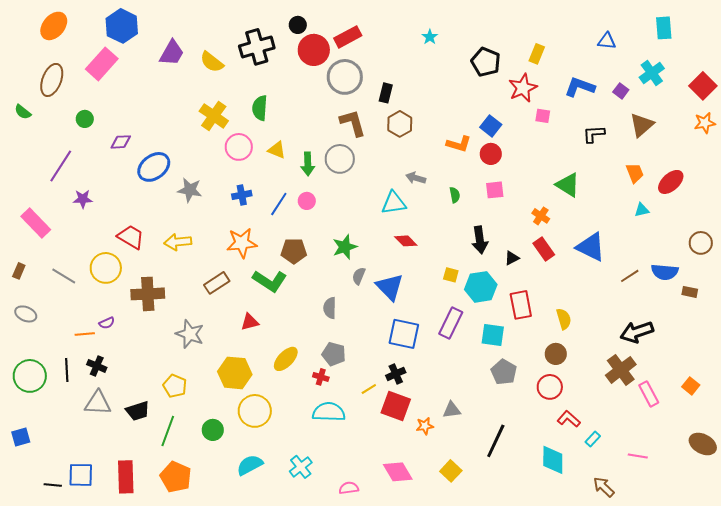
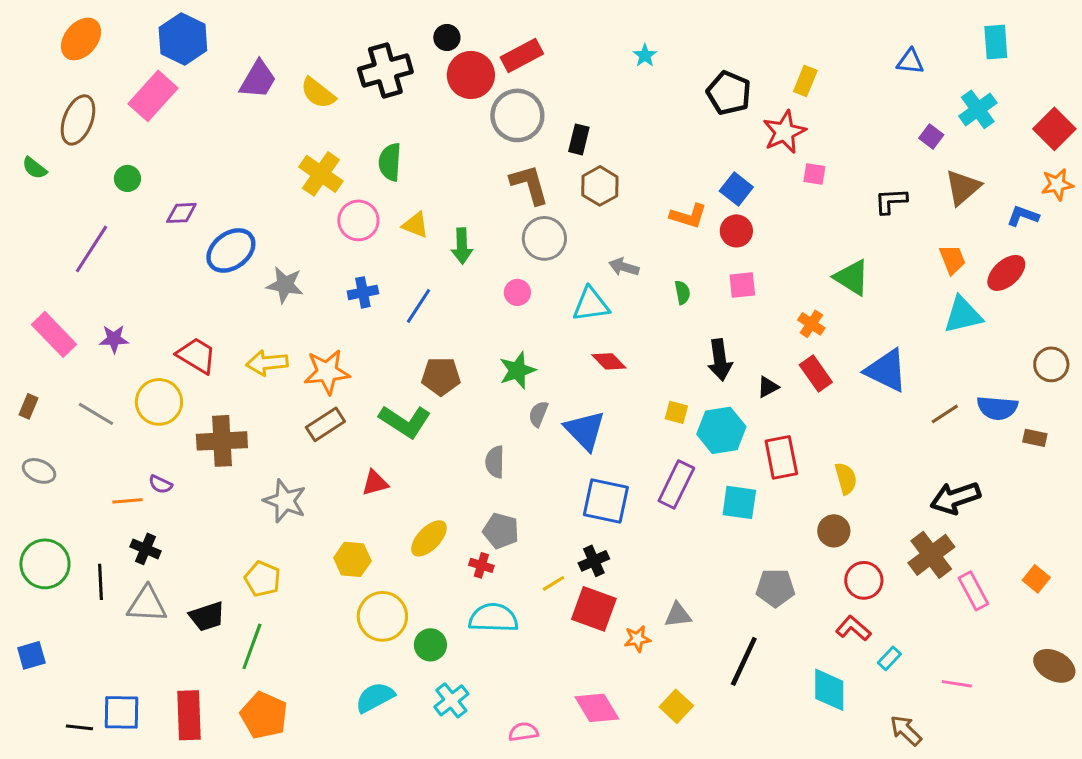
blue L-shape: (580, 87) -> (1023, 216), moved, size x0.7
gray circle: (340, 159) -> (544, 238), moved
purple star: (83, 199) -> (114, 339), moved
pink circle: (307, 201) -> (517, 292), moved
cyan triangle: (642, 210) -> (963, 315), size x1.8
orange star: (242, 243) -> (327, 372), moved
purple semicircle: (107, 323) -> (160, 484), turned 49
black line: (67, 370) -> (100, 582), moved
gray pentagon: (504, 372) -> (775, 588), moved, turned -30
yellow hexagon: (235, 373) -> (352, 559), size x0.7
red circle: (550, 387) -> (864, 580), moved
green circle: (213, 430) -> (430, 645), moved

